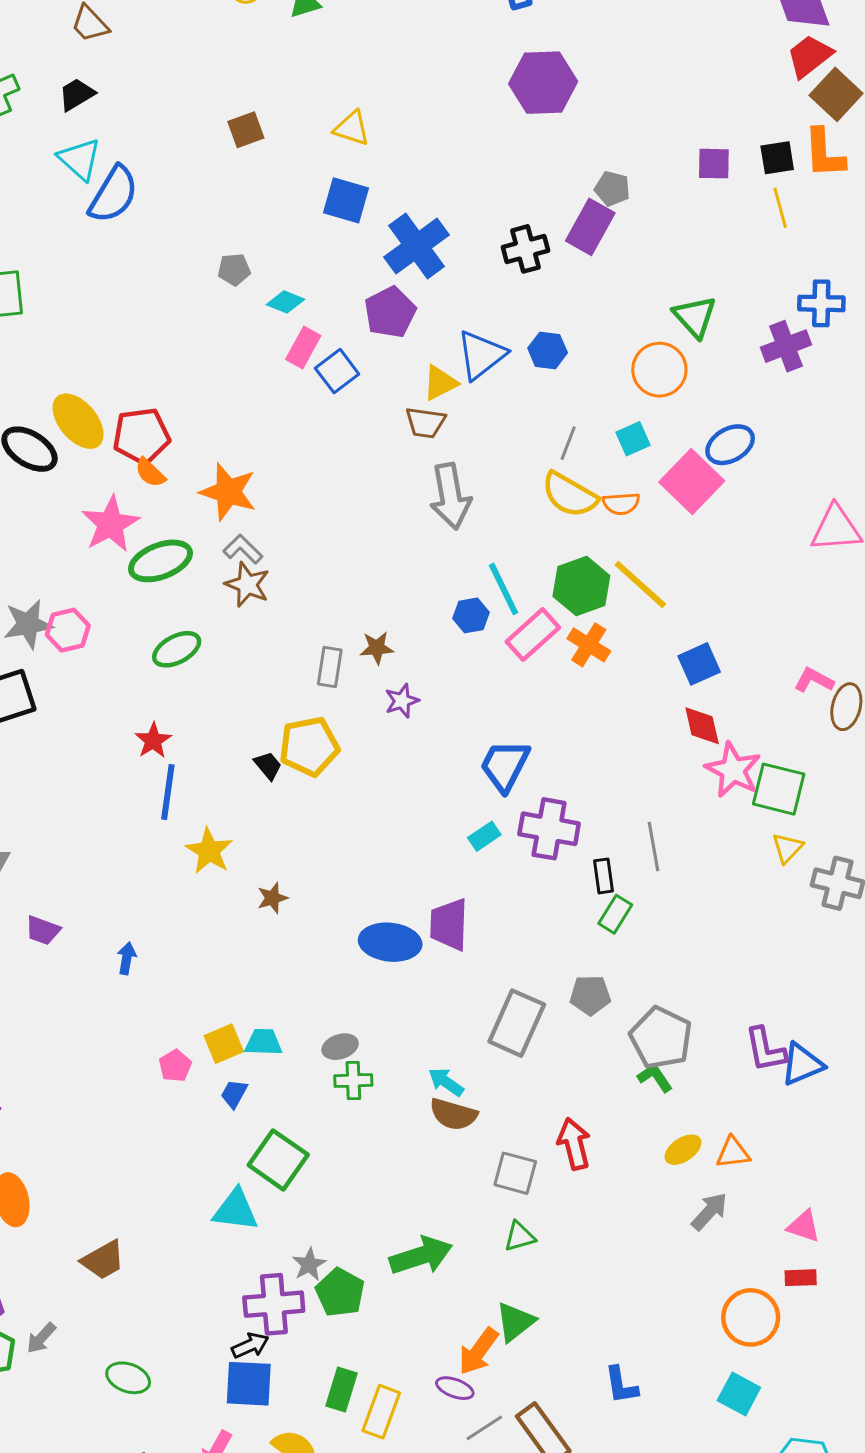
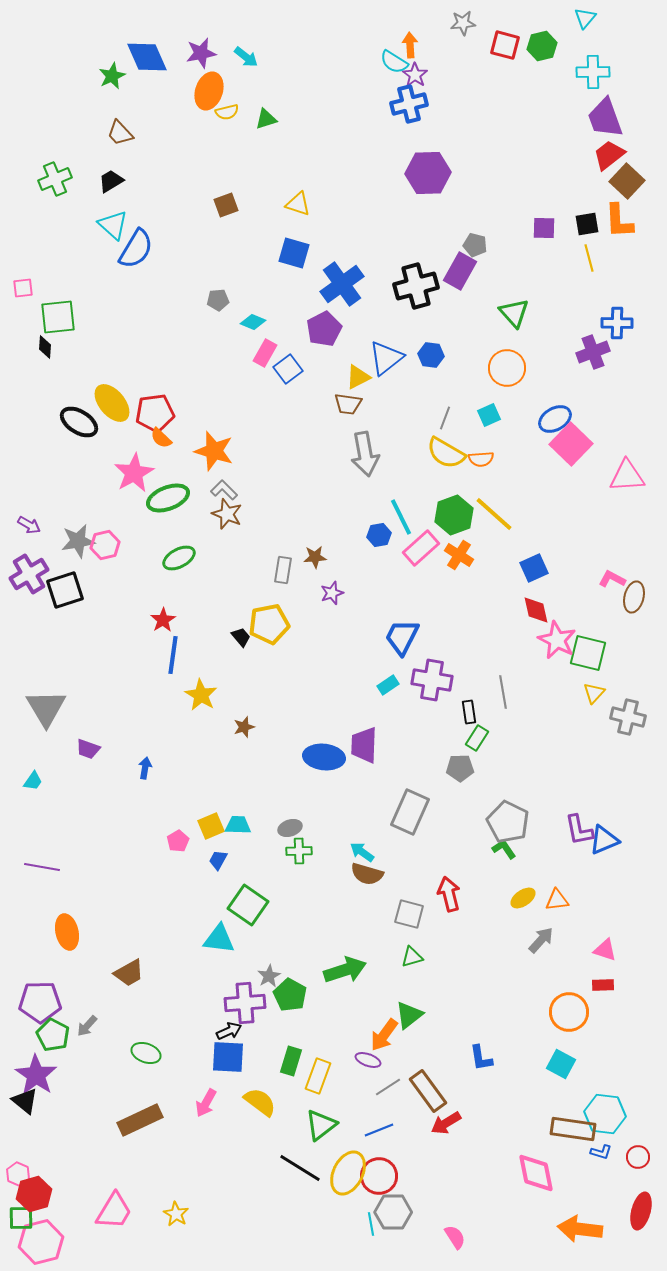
black cross: (525, 249) -> (416, 286), size x1.4
green triangle: (695, 317) -> (514, 313), moved
pink square: (692, 481) -> (571, 444), moved
gray pentagon: (590, 995) -> (460, 768), moved

